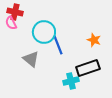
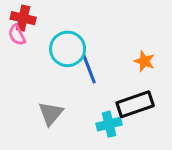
gray triangle: (31, 59) -> (51, 113), moved, turned 30

